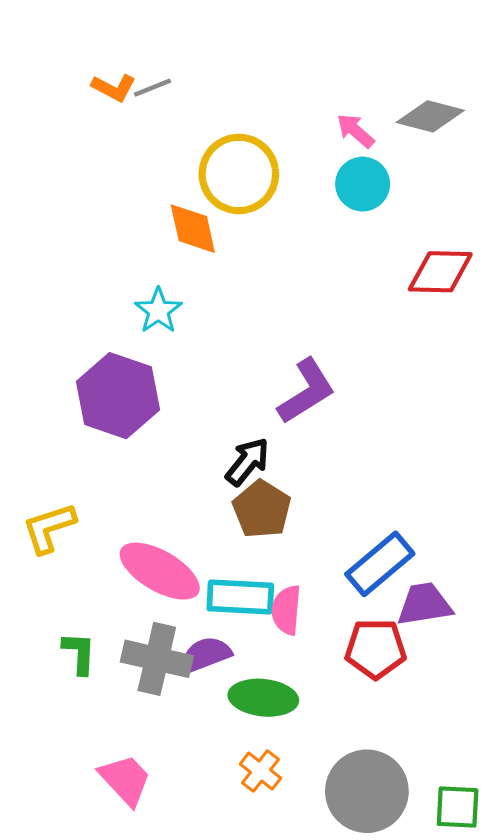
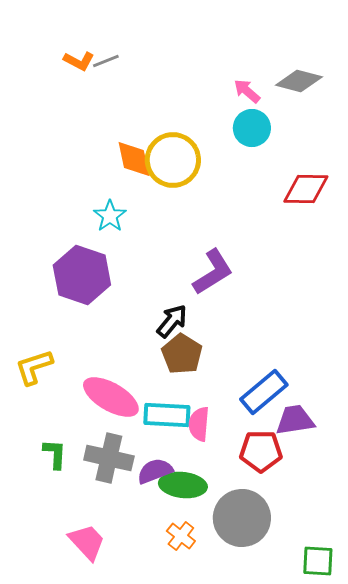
yellow circle: (239, 174) -> (173, 160), moved
purple semicircle: (206, 655) -> (155, 471), moved
gray circle: (367, 791) -> (242, 518), moved

